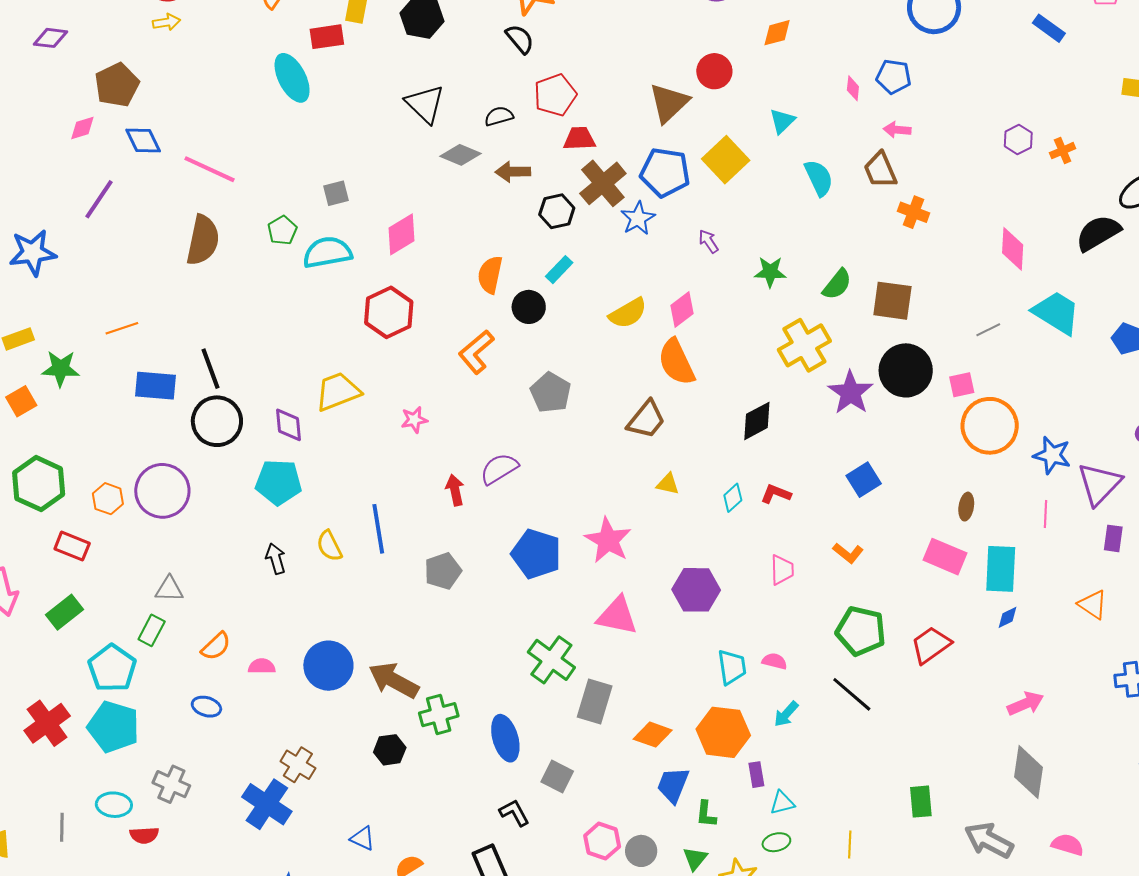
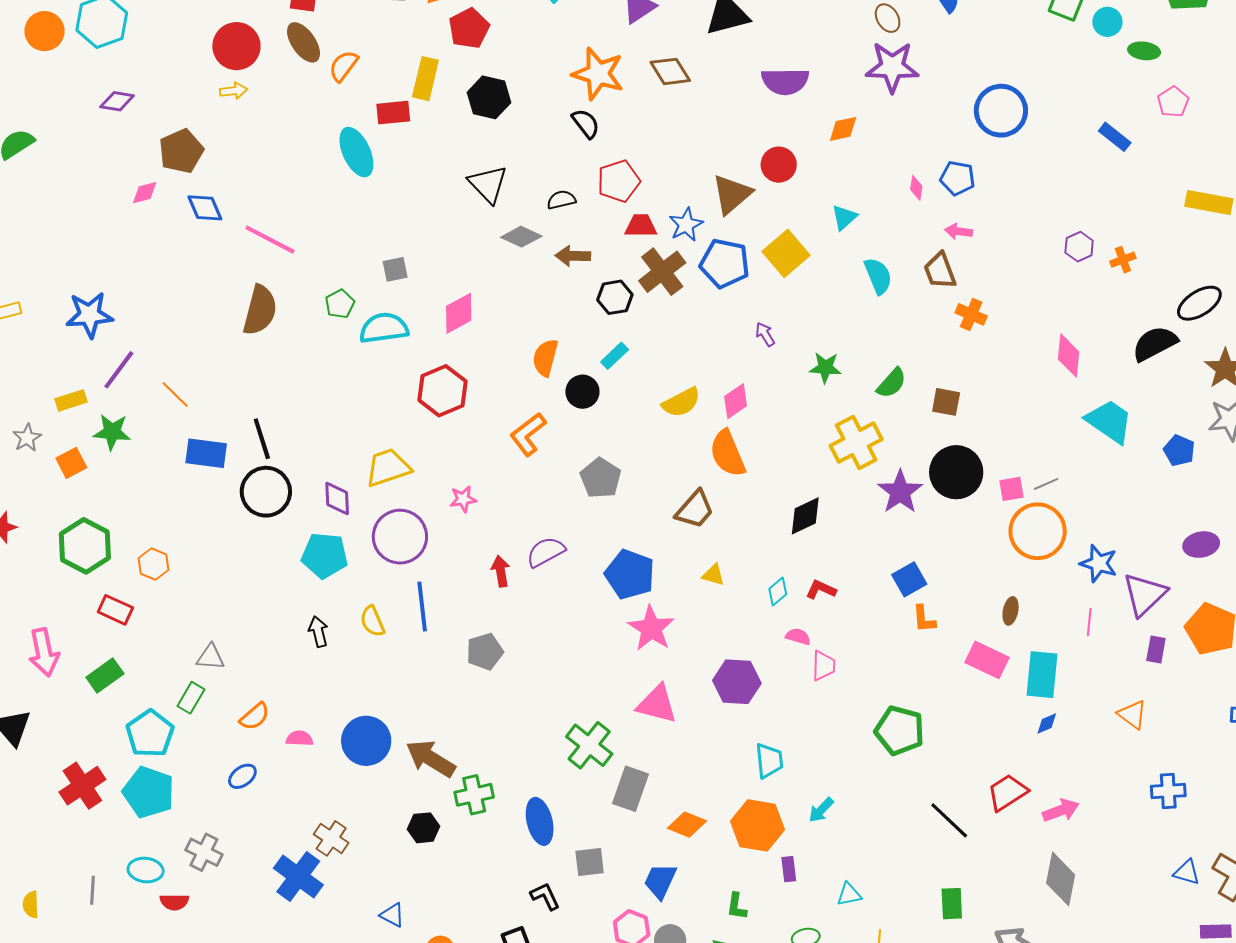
purple line: (99, 199) -> (119, 370), moved
blue star: (638, 218) -> (686, 225), moved
brown square: (892, 301) -> (946, 402), size x0.7
orange line: (122, 328) -> (175, 394), turned 60
gray line: (988, 330) -> (1046, 484), moved
purple circle: (162, 491) -> (400, 537), moved
orange L-shape: (848, 553) -> (924, 619), moved, turned 44
blue pentagon: (536, 554) -> (630, 574), moved
red trapezoid: (931, 645) -> (1007, 792), moved
pink semicircle: (775, 661) -> (798, 636), moved
black line: (852, 694) -> (949, 820), moved
blue ellipse: (206, 707) -> (242, 776), turned -56
gray square: (557, 776) -> (590, 862), turned -36
blue trapezoid: (673, 785) -> (660, 881), moved
cyan triangle: (782, 803) -> (849, 894), moved

